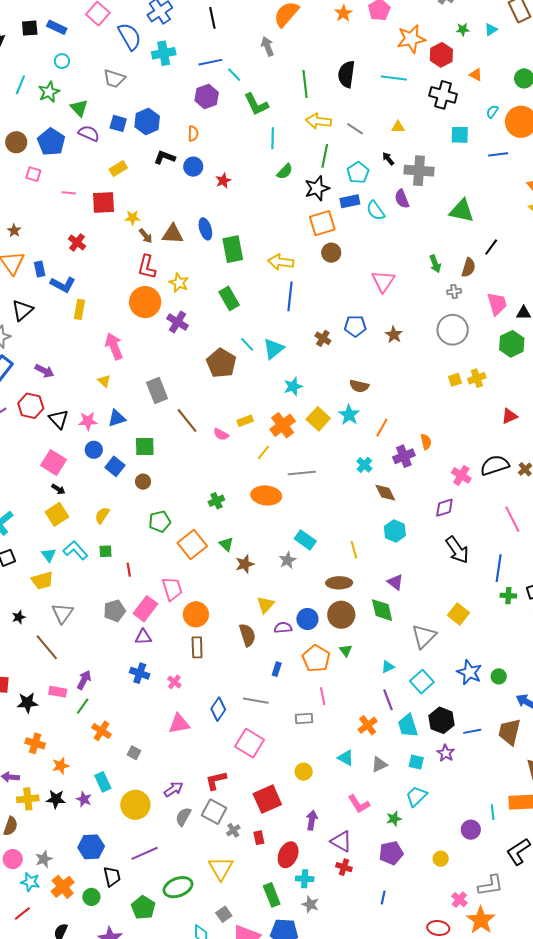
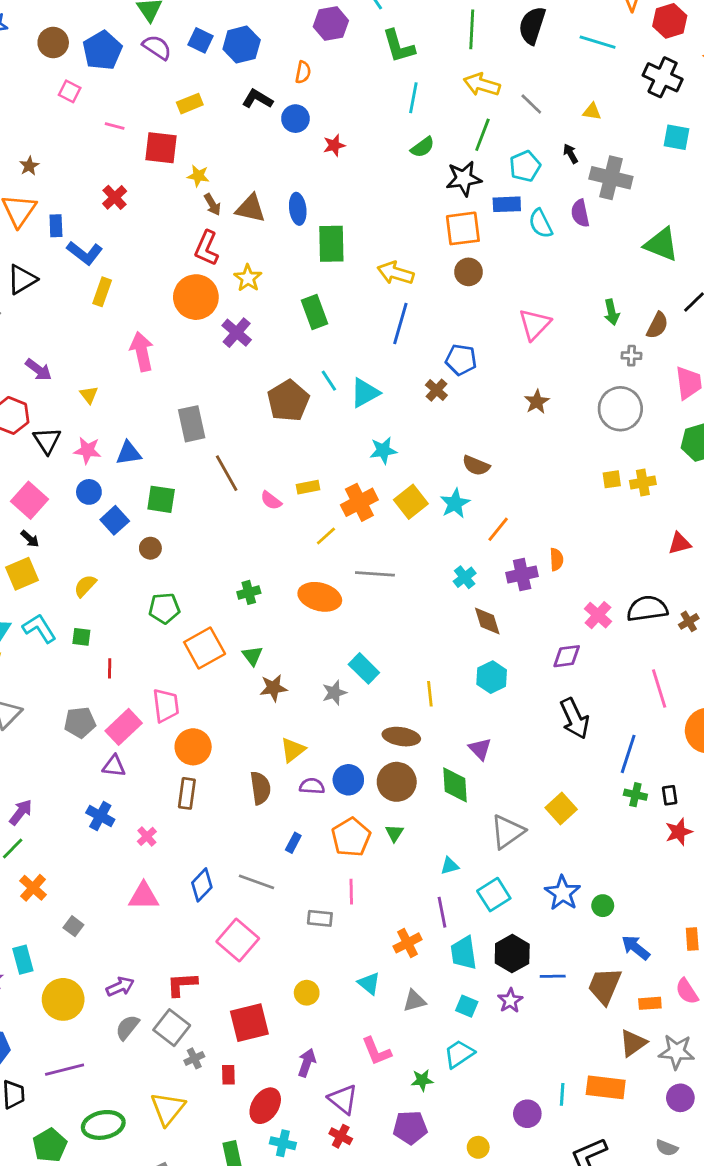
blue pentagon: (355, 326) -> (461, 360), moved
yellow triangle: (104, 381) -> (89, 395), moved

